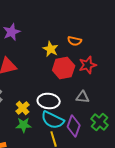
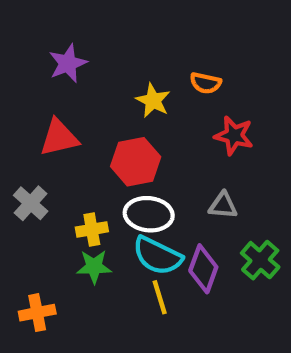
red star: (88, 65) -> (234, 135), turned 30
red hexagon: (64, 68) -> (136, 162), moved
yellow cross: (23, 108) -> (92, 229), turned 32

